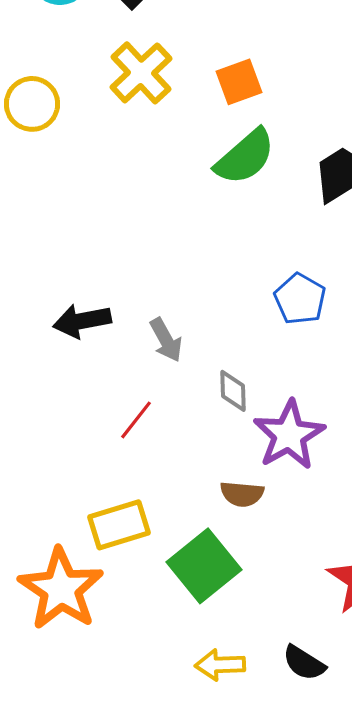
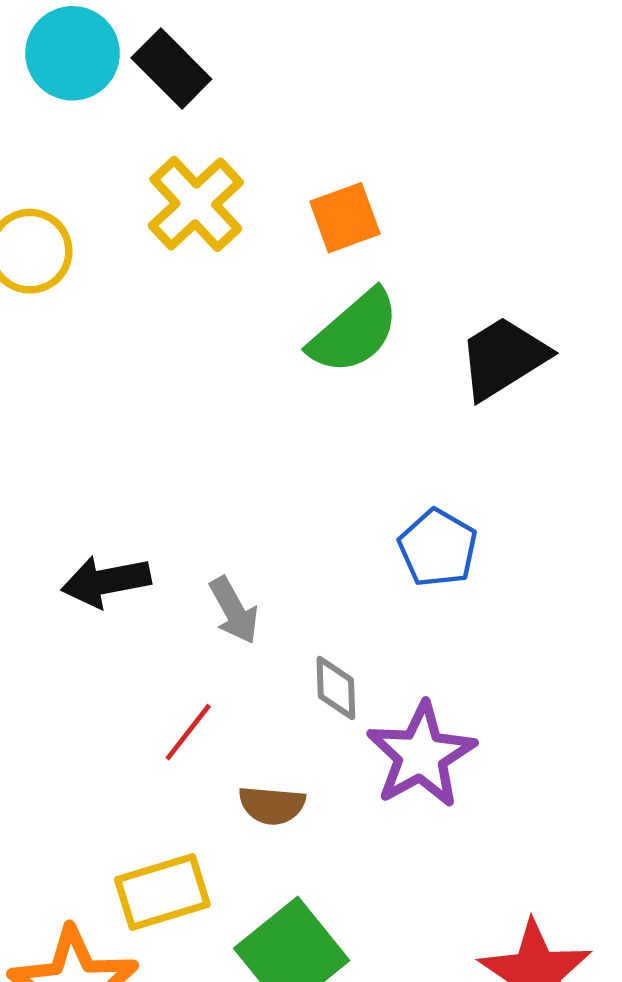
brown semicircle: (242, 494) -> (272, 805), moved

